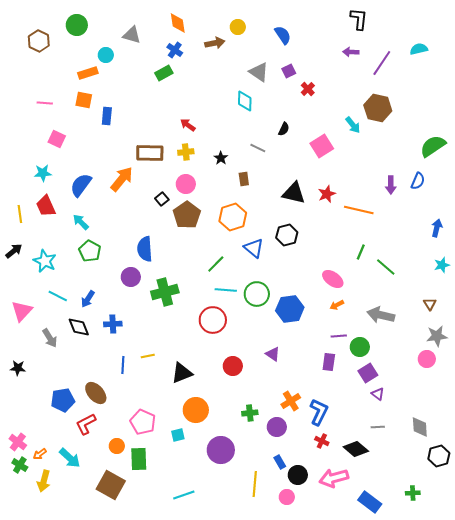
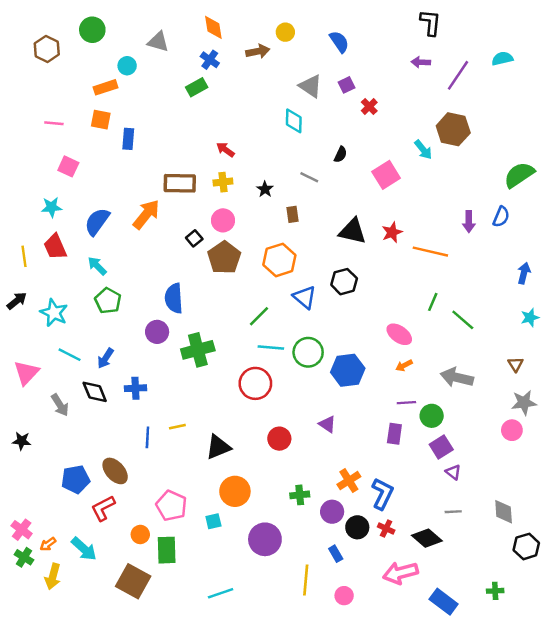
black circle: (298, 475) -> (357, 527), moved

